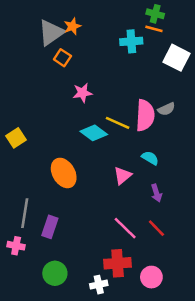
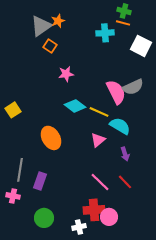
gray semicircle: (166, 109) -> (133, 87), size x1.5
pink semicircle: (145, 115) -> (116, 92), turned -30
yellow line: (118, 123) -> (99, 112), moved
cyan semicircle: (150, 158) -> (120, 126), size x1.5
pink circle: (151, 277) -> (109, 217), moved

